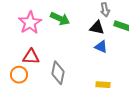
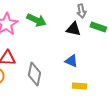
blue triangle: (101, 47) -> (71, 61), moved

